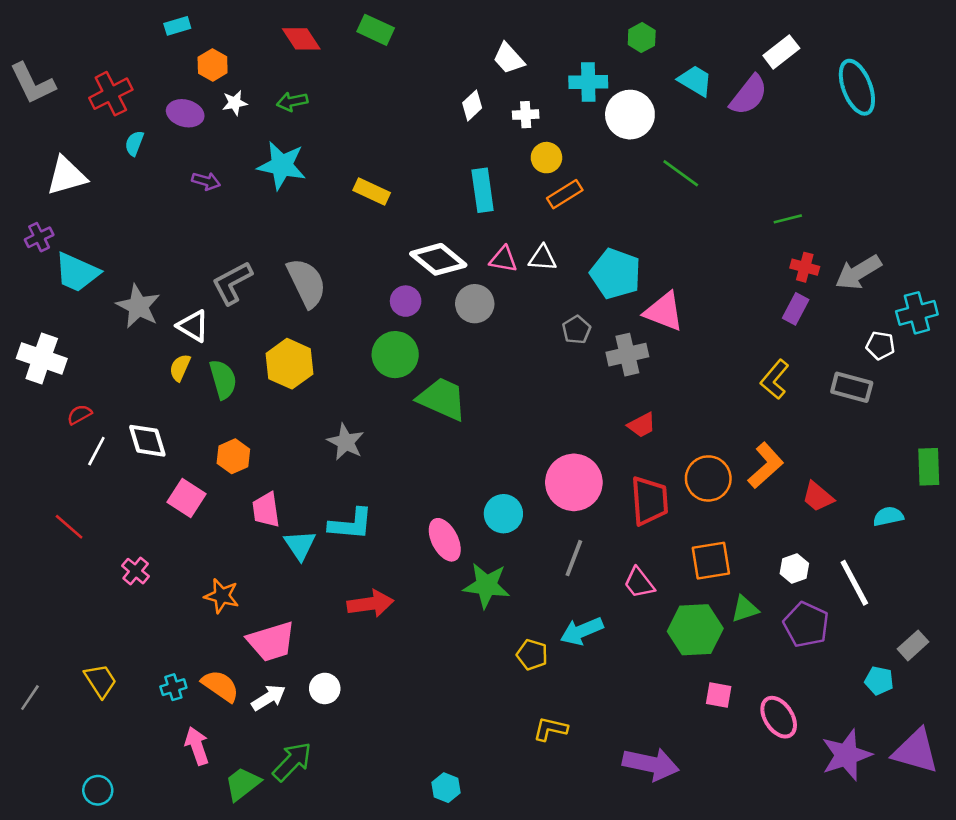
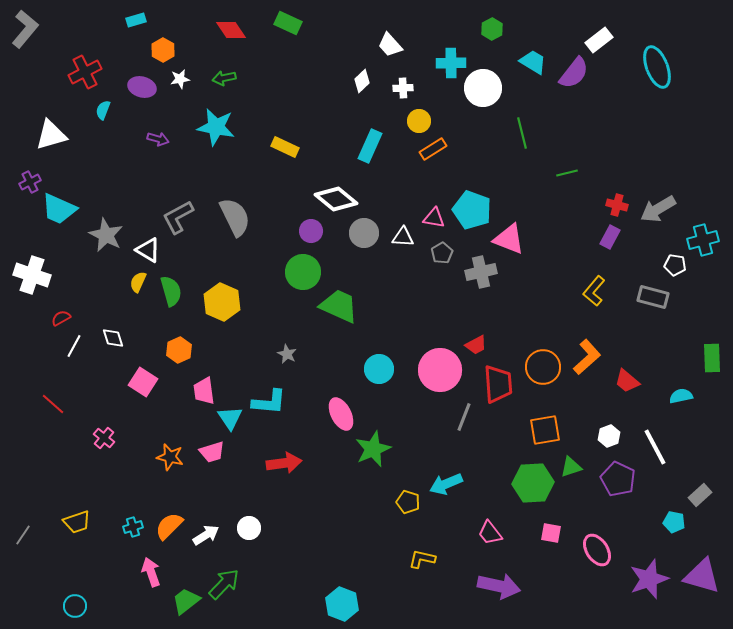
gray L-shape: (33, 83) -> (25, 29), moved, turned -114
green line: (681, 173) -> (522, 133), turned 40
cyan rectangle: (483, 190) -> (370, 146), turned 32
green line: (788, 219) -> (567, 173), moved
white triangle: (543, 258) -> (403, 237), moved
pink triangle: (503, 259) -> (434, 218), moved
yellow hexagon: (290, 364) -> (222, 302), moved
red trapezoid: (642, 425) -> (476, 345), moved
white diamond: (147, 441) -> (113, 338), size x0.7
gray star: (346, 442) -> (287, 354), moved, size x0.7
cyan circle: (503, 514) -> (379, 369), moved
gray line: (574, 558) -> (464, 417), moved
pink trapezoid: (639, 583) -> (490, 533), moved
green star: (486, 585) -> (373, 449), turned -30
pink trapezoid: (271, 642) -> (212, 452), moved, size x0.7
yellow trapezoid: (100, 681) -> (77, 522), turned 104
orange semicircle: (220, 686) -> (169, 526), turned -80
cyan hexagon: (446, 788) -> (342, 604), size x1.5

